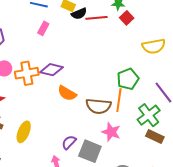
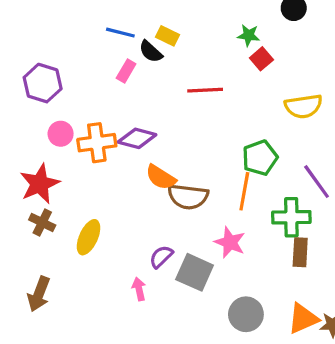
black semicircle: (79, 14) -> (151, 52), moved, turned 63
red line: (97, 18) -> (205, 90), moved
brown semicircle: (98, 106) -> (188, 197), moved
green cross: (149, 115) -> (291, 217), turned 35
brown rectangle: (155, 137) -> (300, 252), turned 66

